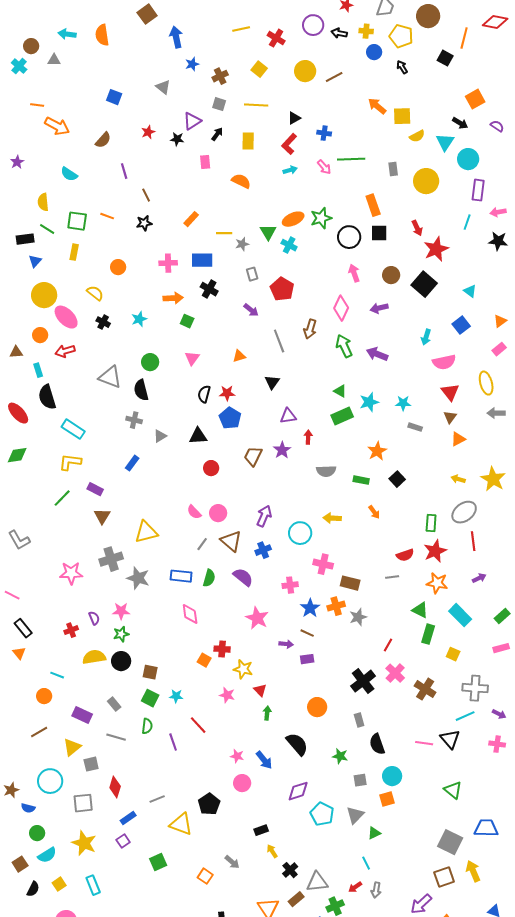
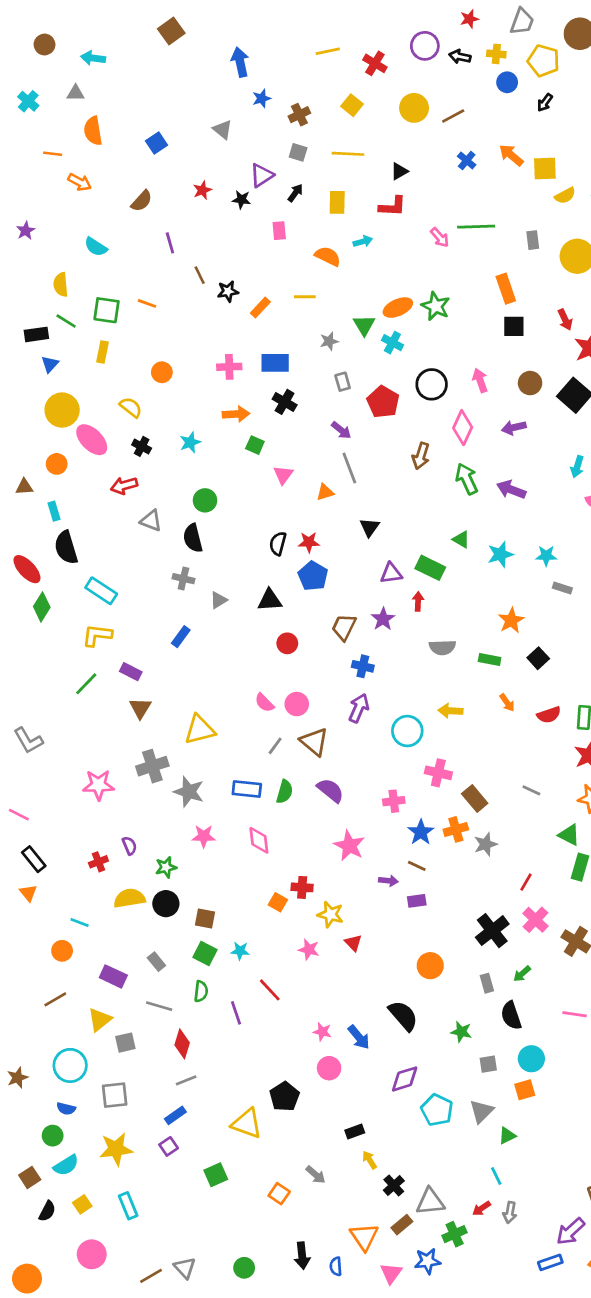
brown square: (147, 14) -> (171, 31), moved
orange semicircle: (102, 35) -> (93, 131), moved
brown circle: (31, 46) -> (45, 45), moved
black arrow: (402, 67) -> (545, 103), turned -112
blue square: (114, 97) -> (156, 143), turned 35
orange arrow: (57, 126) -> (80, 182), size x0.7
blue cross: (324, 133) -> (467, 161), moved, turned 32
red L-shape: (289, 144) -> (392, 206), turned -130
cyan arrow: (290, 170) -> (363, 241), moved
green star: (321, 218) -> (436, 306), turned -30
black star: (144, 223) -> (228, 291), moved
yellow line: (224, 233) -> (305, 297), moved
black circle: (349, 237) -> (432, 384), moved
gray line: (279, 341) -> (349, 468), moved
red arrow: (65, 351) -> (124, 486), moved
pink triangle: (192, 358) -> (283, 475), moved
gray triangle: (110, 377) -> (151, 521), size x0.7
green rectangle: (342, 416) -> (430, 568), moved, turned 50
green diamond: (17, 455) -> (42, 607), moved, turned -50
blue cross: (263, 550) -> (363, 666), moved, turned 35
red semicircle: (405, 555) -> (549, 715), moved
gray line: (392, 577) -> (531, 790), turned 32
brown rectangle: (350, 583) -> (475, 798), turned 36
pink star: (121, 611) -> (204, 836), moved
green arrow: (267, 713) -> (522, 974), moved, turned -136
red diamond: (115, 787) -> (182, 1044), moved
gray line: (157, 799) -> (186, 1080), moved
blue semicircle: (28, 808) -> (66, 1109), moved
yellow star: (84, 843) -> (116, 1149), turned -30

